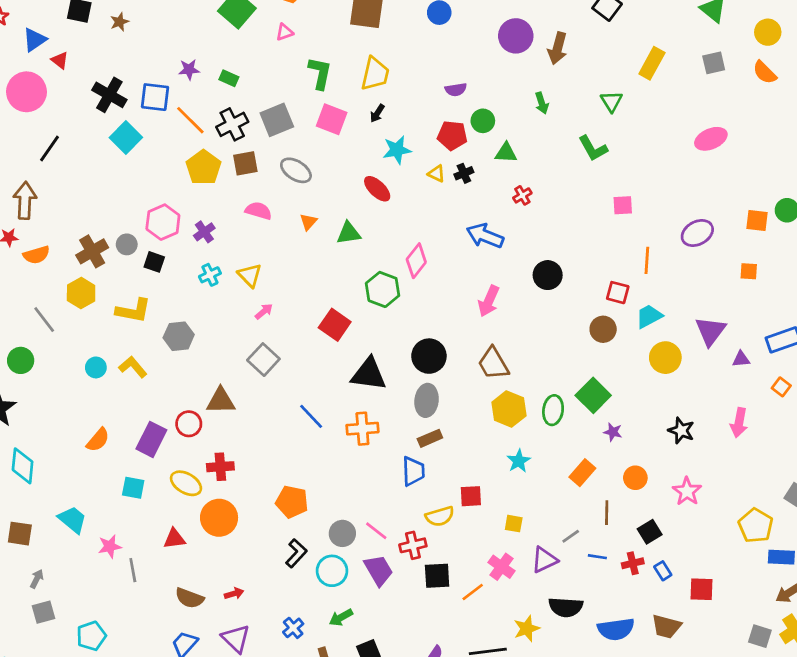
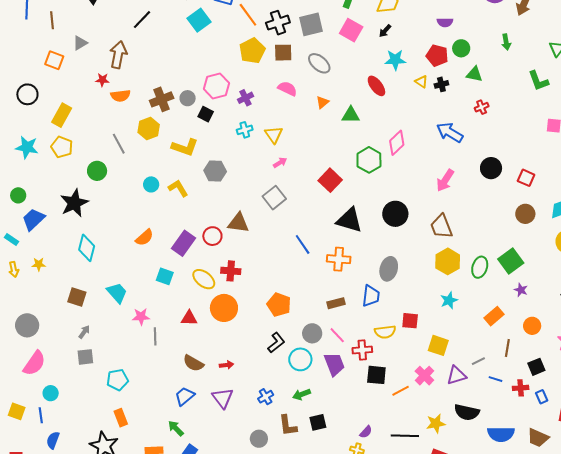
red square: (618, 293) -> (526, 178), moved
gray ellipse: (427, 400) -> (389, 269), moved
brown rectangle: (430, 438) -> (336, 303), moved
yellow square: (514, 524) -> (438, 345), size x1.5

